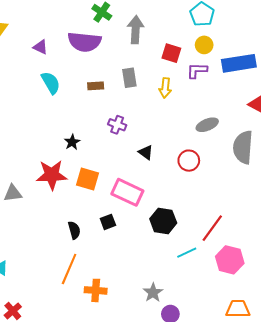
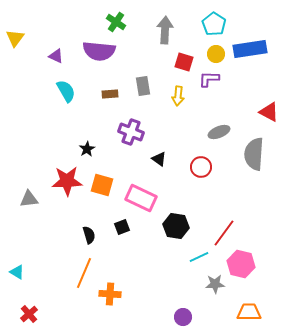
gray arrow: (136, 30) -> (165, 30), moved
blue rectangle: (239, 63) -> (250, 49), moved
purple cross: (117, 125) -> (131, 132), size x1.4
gray star: (153, 293) -> (215, 284), moved, turned 30

